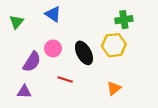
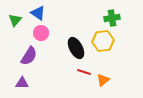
blue triangle: (53, 14) -> (38, 13), moved
pink circle: (53, 48) -> (41, 33), moved
red line: (65, 79) -> (84, 72), moved

